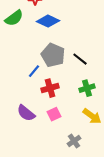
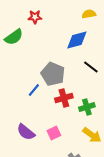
blue diamond: (48, 21) -> (77, 40), moved, turned -40
black line: (80, 59) -> (91, 67), moved
red cross: (50, 88) -> (64, 98), moved

